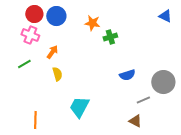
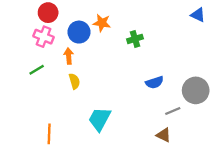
blue circle: (56, 16) -> (79, 32), moved
orange star: (92, 23) -> (102, 23), moved
orange arrow: (52, 52) -> (69, 56), turned -40

